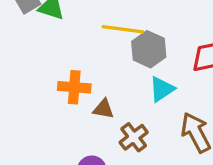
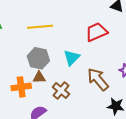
gray hexagon: (149, 49) -> (38, 58), moved
orange cross: (74, 87) -> (21, 87), moved

